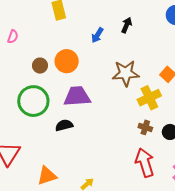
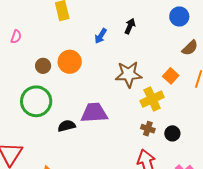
purple trapezoid: (77, 96) -> (94, 113), moved

